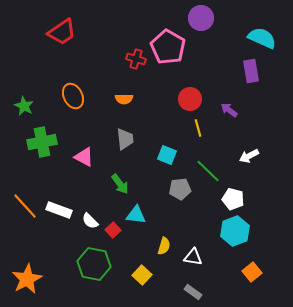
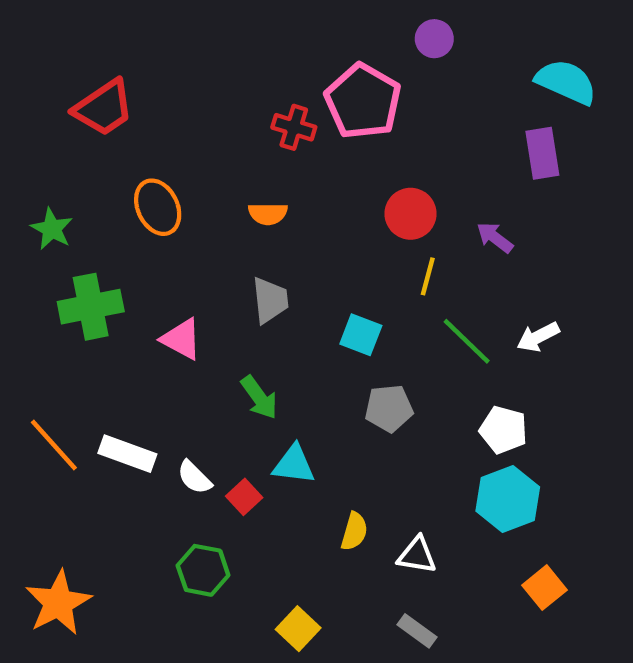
purple circle: (201, 18) -> (434, 39), size x0.7
red trapezoid: (62, 32) -> (104, 108), moved
yellow line: (198, 128) -> (428, 276), turned 30
green line: (208, 171) -> (467, 341), moved
green hexagon: (94, 264) -> (203, 570), size x0.7
yellow square: (142, 275) -> (298, 629), moved

